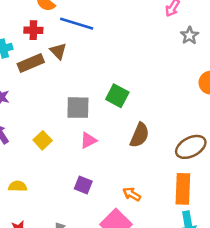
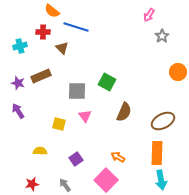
brown rectangle: (31, 63) -> (41, 76), moved
yellow square: (43, 140) -> (59, 124), moved, turned -32
pink triangle: (88, 140) -> (85, 116), turned -40
purple square: (83, 185) -> (76, 159), moved, turned 32
yellow semicircle: (18, 186) -> (40, 151), moved

